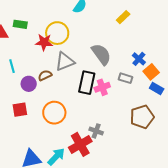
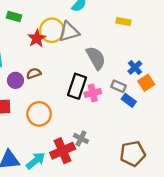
yellow rectangle: (123, 17) -> (123, 21), turned 48
red star: (44, 42) -> (37, 38), turned 30
gray triangle: (65, 61) -> (69, 32), moved
blue rectangle: (157, 88) -> (129, 100), moved
brown pentagon: (142, 117) -> (133, 154), moved

